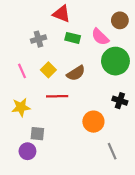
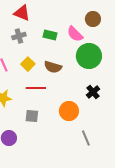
red triangle: (62, 14) -> (22, 13), moved
brown semicircle: (76, 73) -> (53, 67), turned 48
black cross: (120, 101) -> (93, 92), turned 32
gray square: (37, 134) -> (32, 116), moved

